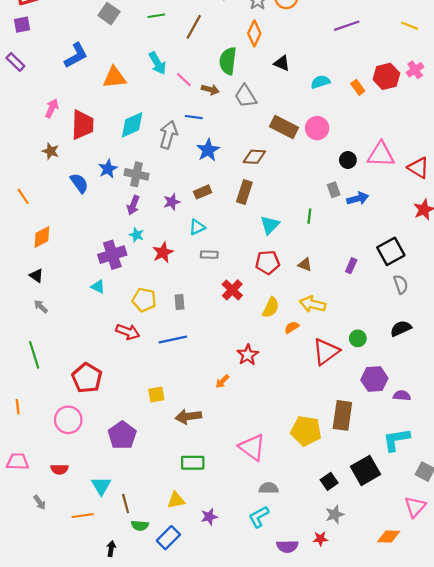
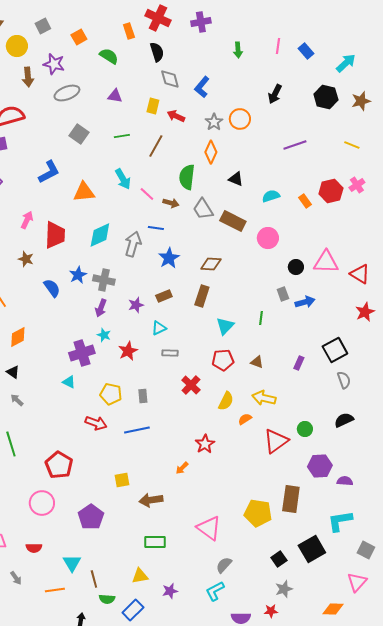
brown rectangle: (284, 127) -> (233, 221), moved
gray semicircle: (269, 488) -> (224, 565), turned -48

